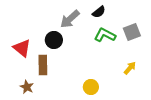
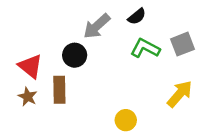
yellow arrow: (130, 68) -> (180, 94), size x1.5
brown star: (27, 87) -> (28, 97), moved

